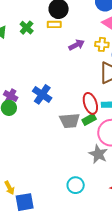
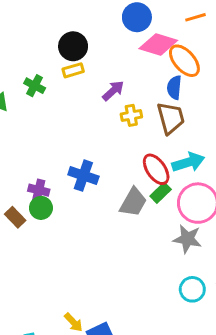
yellow cross: (102, 44) -> (131, 115), moved
gray trapezoid: (70, 121) -> (133, 202), turned -40
cyan circle: (76, 185) -> (192, 289), moved

